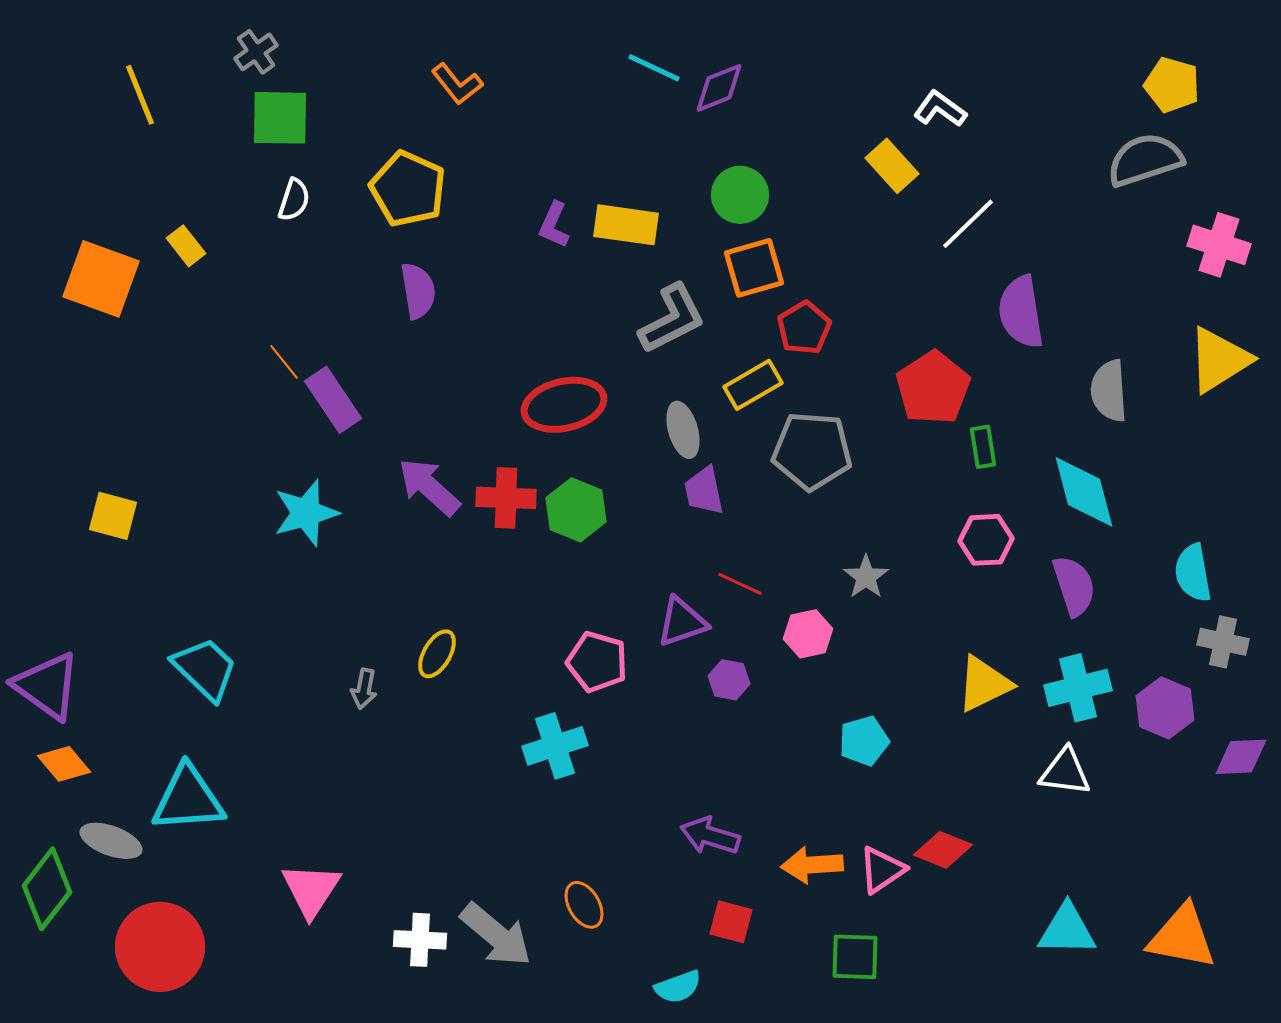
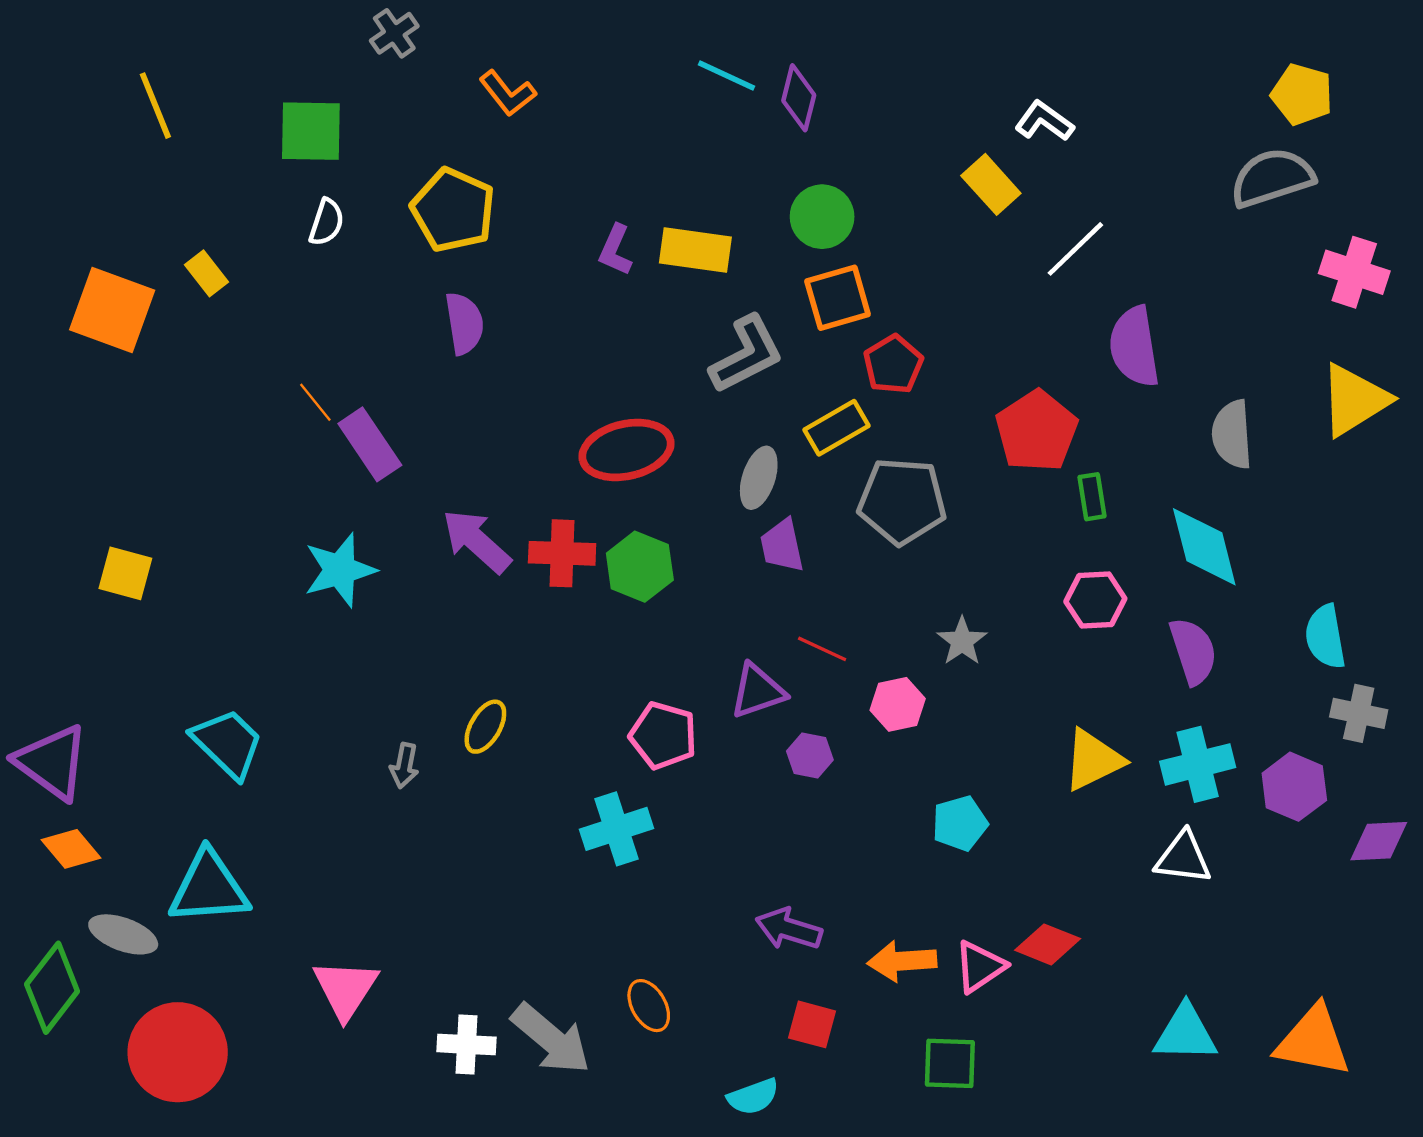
gray cross: (256, 52) -> (394, 33), moved
purple diamond: (719, 88) -> (799, 98), turned -54
gray ellipse: (683, 430) -> (759, 478), turned 34

